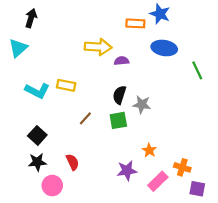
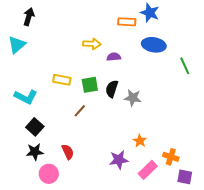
yellow arrow: (98, 47) -> (92, 44), size x0.7
cyan L-shape: (37, 91) -> (26, 97), moved
green square: (118, 120) -> (90, 85), moved

